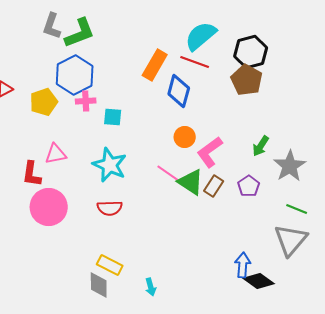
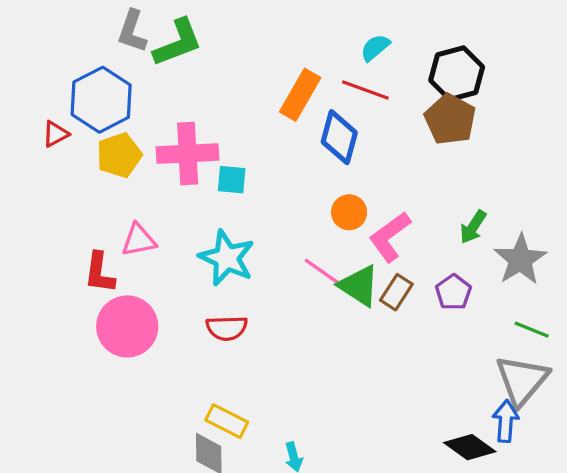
cyan semicircle: (201, 36) -> (375, 48), size x0.6
blue hexagon: (75, 75) -> (101, 100), moved
pink cross: (86, 101) -> (188, 154), size x1.8
blue arrow: (243, 265) -> (506, 421), moved

